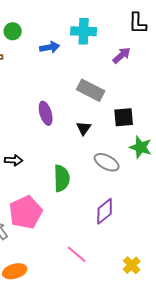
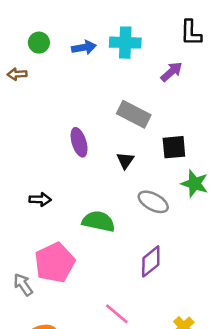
blue arrow: (50, 47) -> (84, 47), moved
green semicircle: (62, 178) -> (98, 221), turned -76

